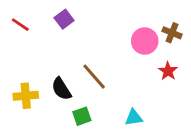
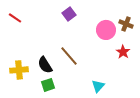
purple square: (64, 19) -> (69, 14), moved
green square: (82, 116) -> (48, 85), moved
cyan triangle: (134, 118) -> (98, 86), turned -40

